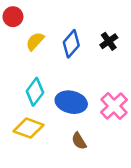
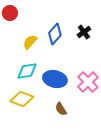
yellow semicircle: (35, 41) -> (30, 42), moved
cyan diamond: (35, 92) -> (27, 71), turned 45

